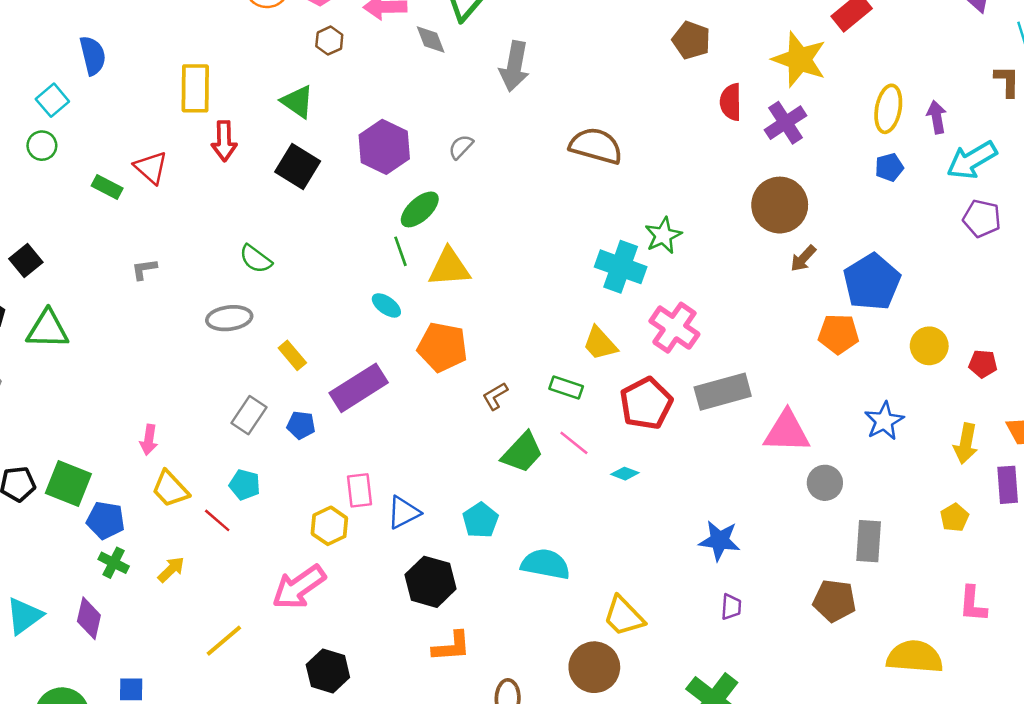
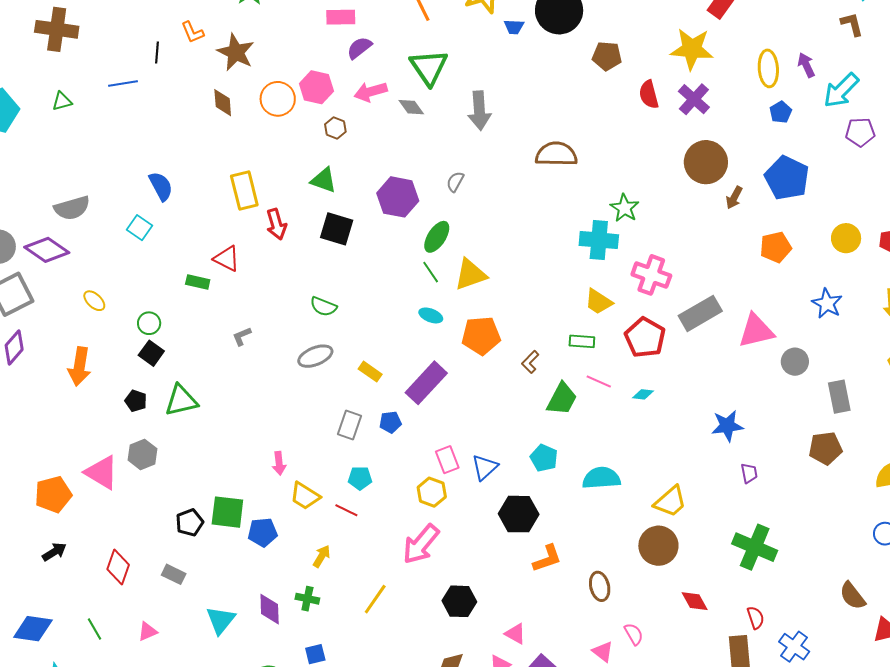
green circle: (42, 146) -> (149, 323), moved
blue pentagon: (872, 282) -> (787, 178), moved
green cross: (114, 563) -> (307, 599), moved
yellow trapezoid: (624, 616) -> (670, 502), turned -72

